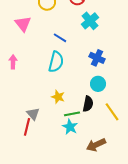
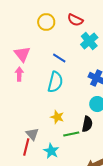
pink triangle: (23, 24) -> (22, 54), moved
pink arrow: (13, 62) -> (19, 74), moved
cyan star: (70, 127) -> (51, 151), moved

